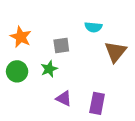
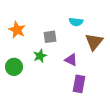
green circle: (17, 71) -> (14, 67), moved
purple triangle: (64, 98) -> (71, 60), moved

